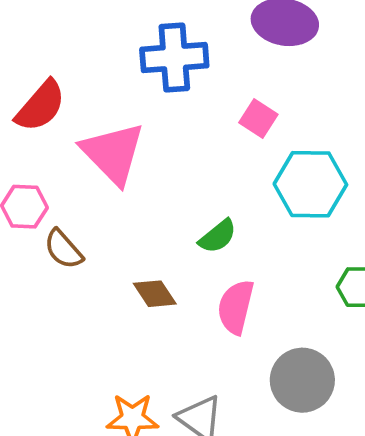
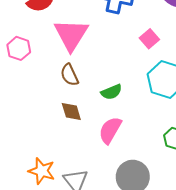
brown semicircle: (63, 249) -> (69, 75), moved

